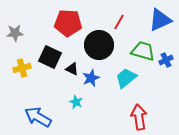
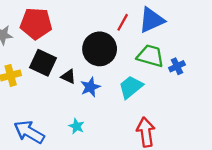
blue triangle: (160, 20) -> (152, 20), moved
red pentagon: (68, 23) -> (36, 23), moved
cyan star: (76, 102) -> (76, 126), moved

